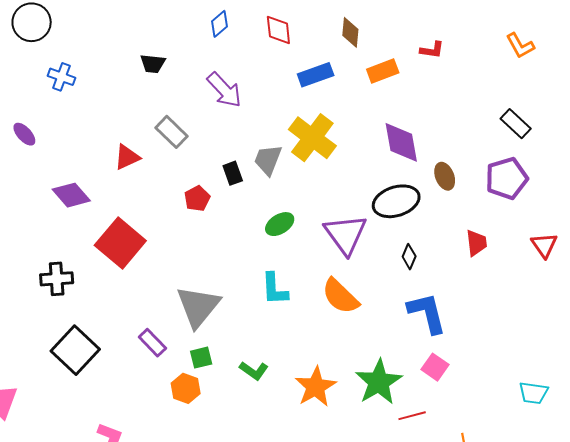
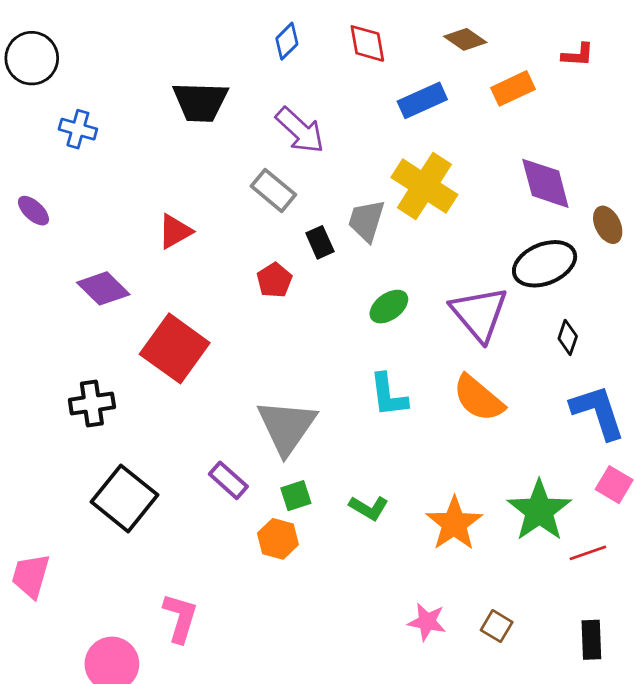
brown diamond: (350, 32) -> (465, 39), turned -56
black trapezoid: (153, 64) -> (200, 102), size x1.6
gray rectangle: (171, 132) -> (273, 190), moved

